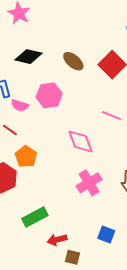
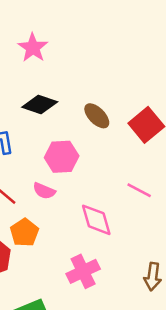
pink semicircle: (20, 105) -> (44, 191), moved
pink cross: (89, 183) -> (83, 271), moved

